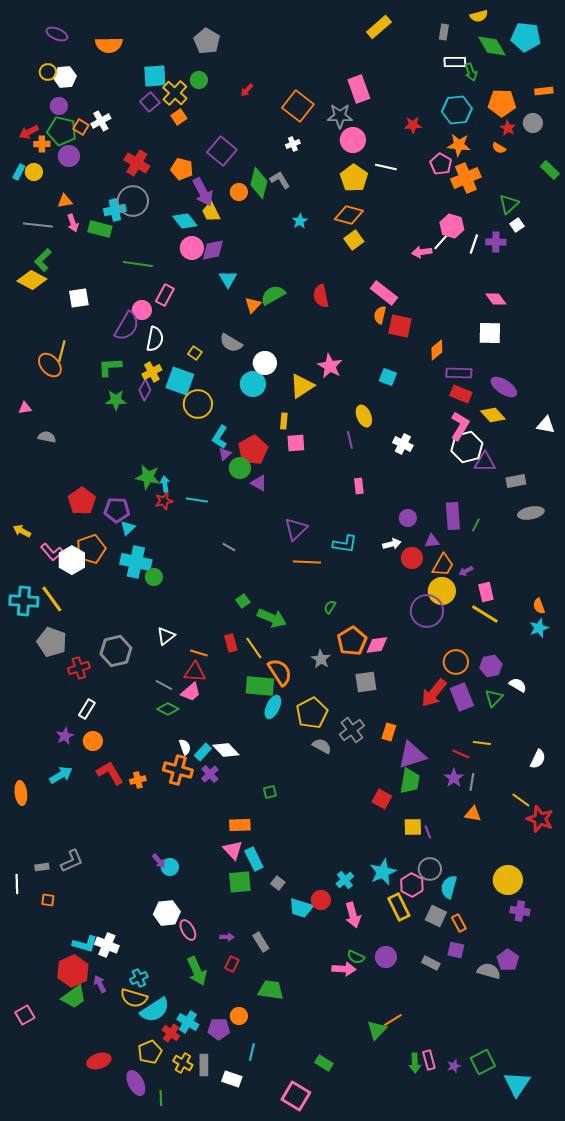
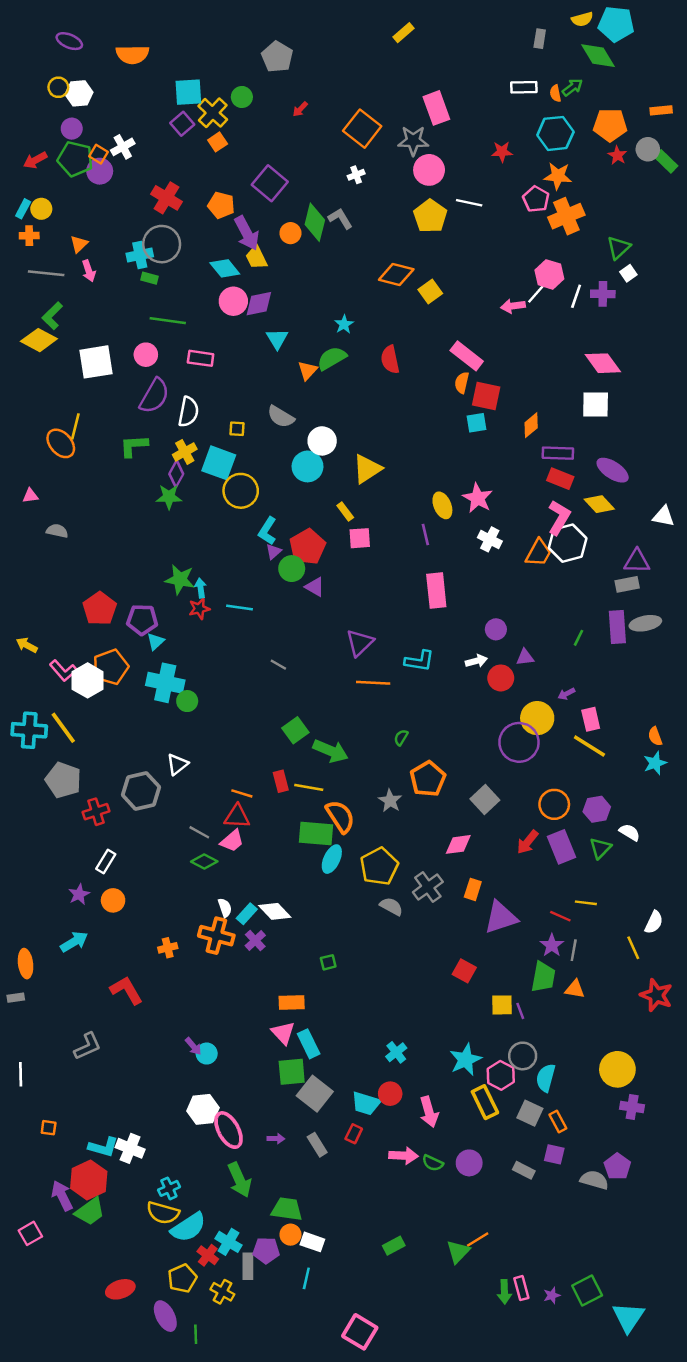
yellow rectangle: (379, 27) -> (404, 33), moved, size x0.7
cyan pentagon: (526, 37) -> (616, 24), moved
gray pentagon: (207, 41) -> (277, 57), moved
white rectangle: (455, 62) -> (524, 87), moved
green arrow: (471, 72) -> (572, 87), turned -108
orange cross: (42, 144) -> (29, 236), moved
orange semicircle: (499, 148) -> (555, 93), moved, turned 48
purple circle: (69, 156) -> (100, 171), moved
green rectangle: (550, 170) -> (666, 161), moved
orange triangle: (65, 201) -> (79, 244), turned -35
orange diamond: (349, 215) -> (396, 274), moved
cyan star: (300, 221) -> (344, 324), moved
green rectangle: (100, 229) -> (149, 278), moved, size x0.6
pink rectangle: (165, 295) -> (201, 358), turned 70
white square: (79, 298) -> (96, 362), size x1.4
pink diamond: (496, 299) -> (603, 363), size x1.4
pink circle: (142, 310) -> (146, 355), moved
yellow square: (195, 353) -> (237, 429), turned -32
pink star: (330, 366) -> (478, 498), moved
cyan square: (388, 377) -> (476, 423), moved, turned -30
green star: (116, 400) -> (169, 497), moved
yellow rectangle: (284, 421) -> (345, 511), turned -42
purple triangle: (485, 462) -> (637, 561), moved
pink rectangle: (359, 486) -> (436, 590), size x1.8
purple rectangle: (453, 516) -> (617, 627), moved
orange trapezoid: (443, 565) -> (538, 553), moved
green square: (243, 601) -> (295, 730), size x1.5
white triangle: (166, 636) -> (177, 764), moved
pink diamond: (377, 645) -> (458, 844), moved
yellow line: (254, 648) -> (309, 787), turned -45
gray square: (366, 682) -> (485, 800), moved, turned -35
red arrow: (434, 693) -> (527, 842), size x0.7
red L-shape: (110, 773) -> (126, 990), moved
green trapezoid: (410, 781) -> (543, 977), moved
yellow line: (521, 800) -> (633, 948), moved, turned 30
gray rectangle: (42, 867) -> (16, 998), moved
cyan cross: (345, 880) -> (396, 1052), moved
gray square: (278, 883) -> (315, 1094), moved, size x2.0
orange square: (48, 900) -> (49, 1128), moved
pink ellipse: (188, 930) -> (228, 1130), size x1.4
red rectangle: (232, 964) -> (354, 1134), moved
pink arrow: (344, 969) -> (404, 1156), moved
purple arrow: (100, 984) -> (62, 1196), moved, size x1.4
green trapezoid: (271, 990) -> (287, 1209), moved
green rectangle: (324, 1063) -> (394, 1246), moved, turned -60
gray rectangle: (204, 1065) -> (248, 1266), moved
white rectangle: (232, 1079) -> (312, 1242), moved

